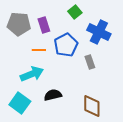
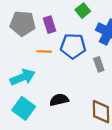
blue pentagon: (66, 45) -> (73, 46), turned 30
cyan arrow: (32, 74) -> (23, 77), moved

